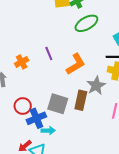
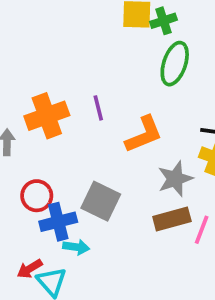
green ellipse: (86, 23) -> (175, 64), turned -50
orange cross: (22, 62) -> (47, 116), size x1.6
brown rectangle: (81, 100) -> (172, 219), moved, turned 54

